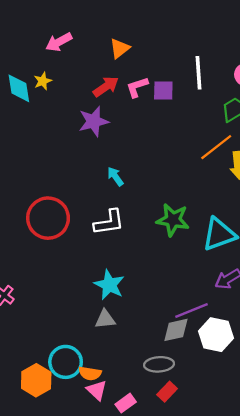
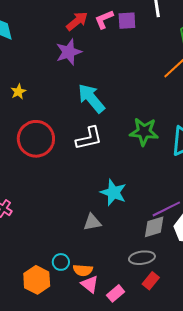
yellow star: (43, 81) -> (18, 92), moved
cyan arrow: (115, 177) -> (91, 98), size x1.8
cyan star: (109, 285) -> (113, 192), moved
cyan circle: (66, 362) -> (61, 262), size x0.6

